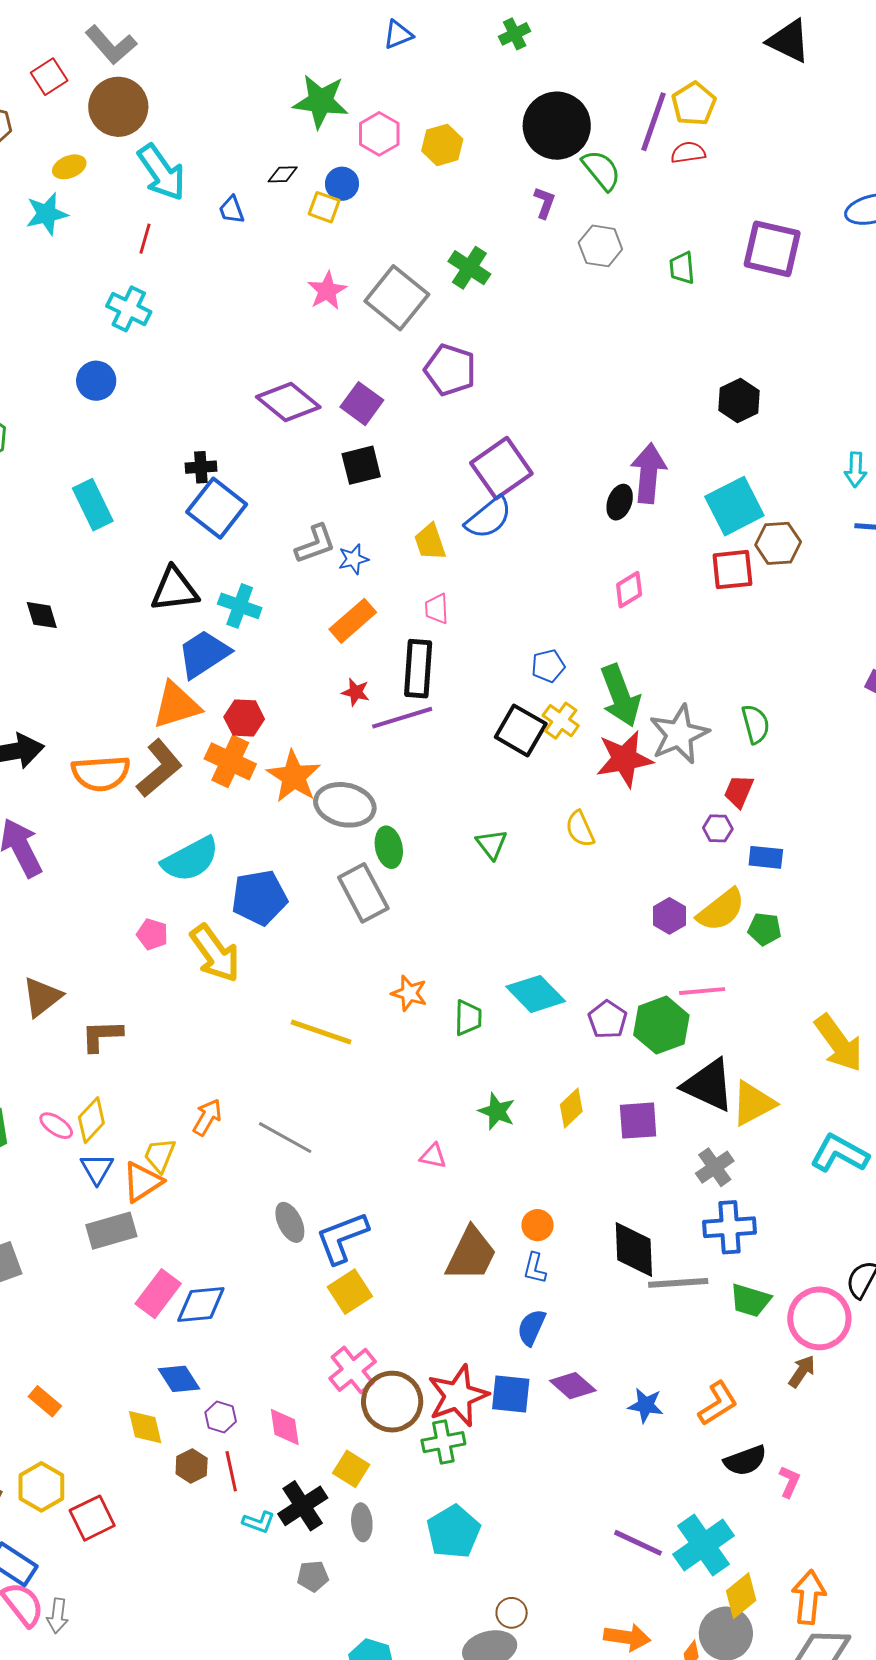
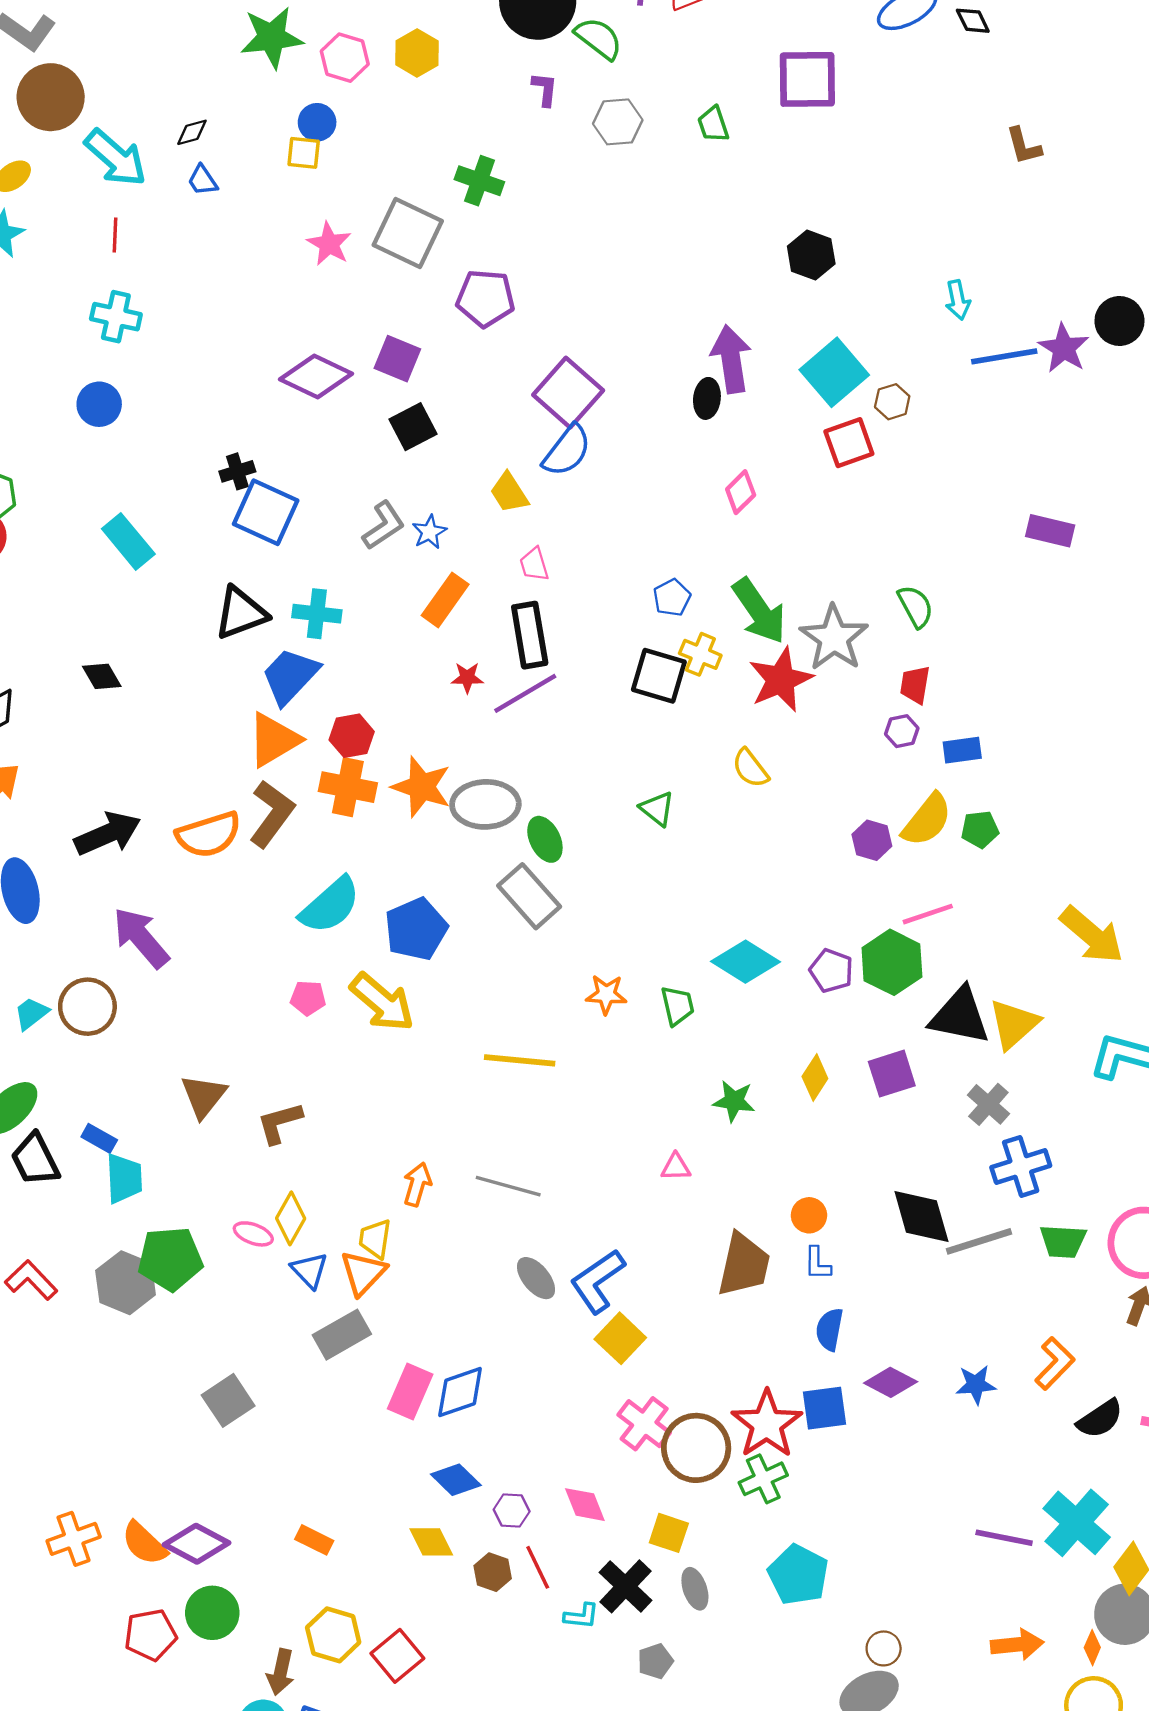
black diamond: (283, 174) -> (192, 132), moved
brown hexagon: (778, 543) -> (892, 402), size x0.7

